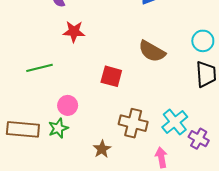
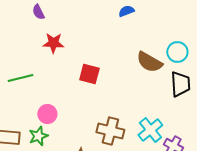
brown semicircle: (152, 51) -> (149, 62), moved
red square: (111, 76) -> (89, 74), moved

